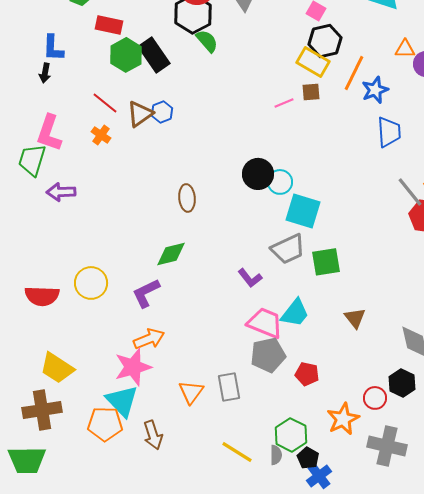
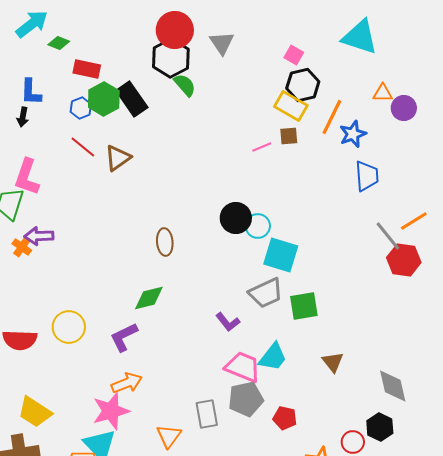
blue hexagon: (162, 112) -> (81, 108), moved
orange cross: (101, 135) -> (22, 247), moved
gray rectangle: (229, 387) -> (207, 414), moved

